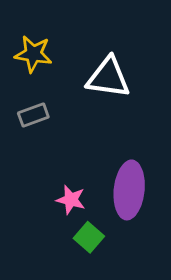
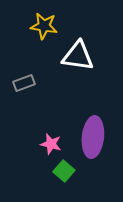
yellow star: (33, 54) -> (44, 26), moved

